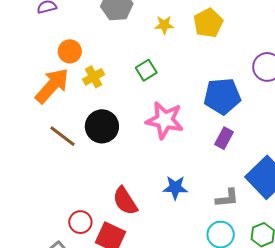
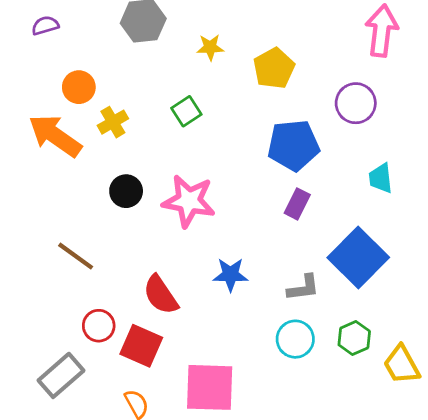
yellow pentagon: (208, 23) -> (274, 68), moved
orange arrow: (52, 86) -> (55, 136), turned -96
pink star: (165, 120) -> (189, 201), moved
black circle: (102, 126) -> (126, 191), size x0.7
brown line: (63, 136) -> (76, 256), moved

